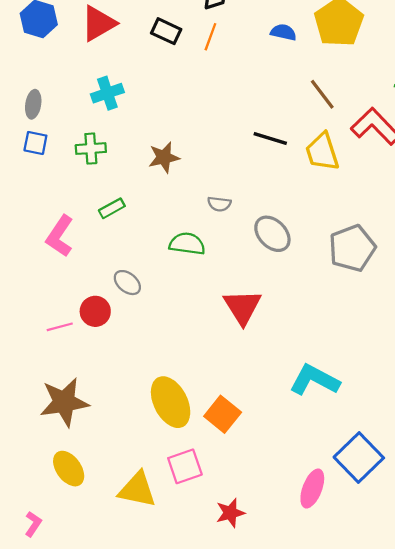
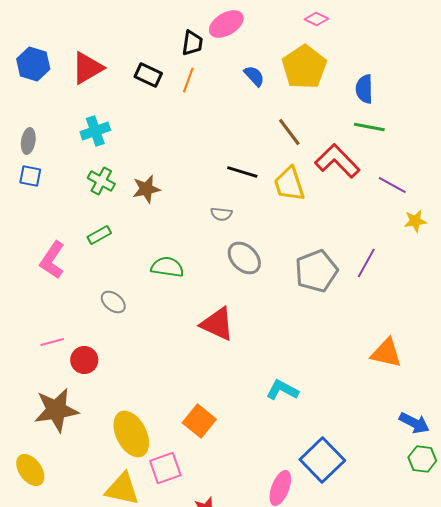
blue semicircle: (283, 32) -> (254, 76), turned 35
green cross: (91, 149) -> (101, 181), moved, turned 32
gray semicircle: (219, 204) -> (221, 214), moved
red triangle: (243, 307) -> (217, 324), turned -33
red circle: (95, 311) -> (84, 360), moved
cyan L-shape: (314, 380) -> (282, 390), size x0.7
yellow ellipse: (171, 402) -> (131, 434), moved
yellow ellipse: (69, 469) -> (30, 470), moved

